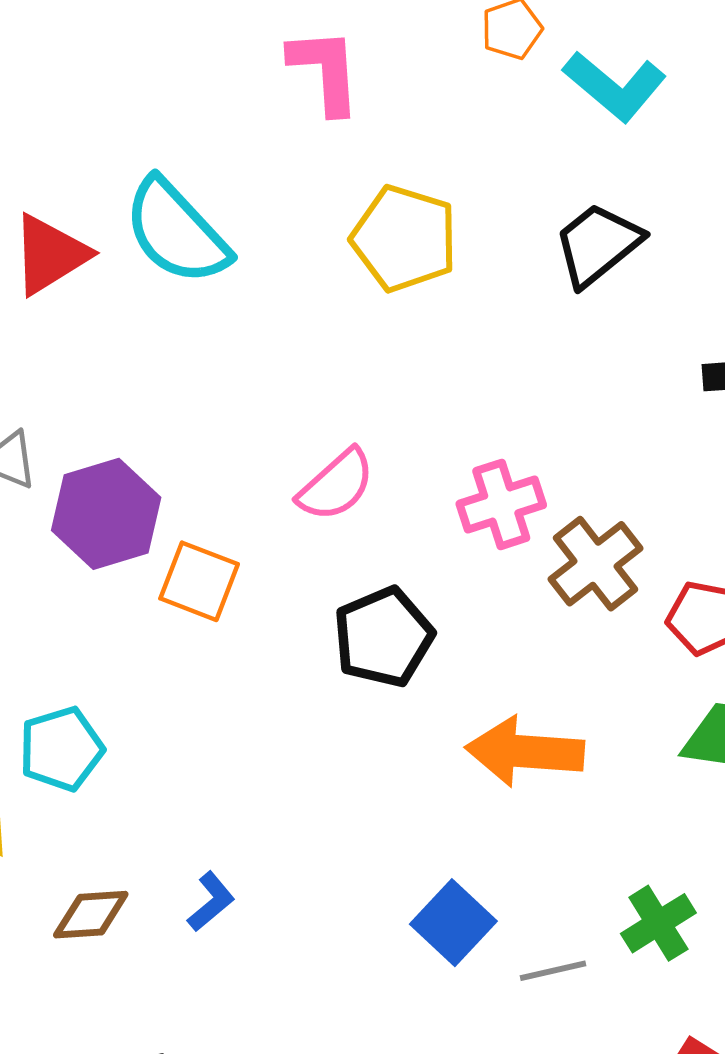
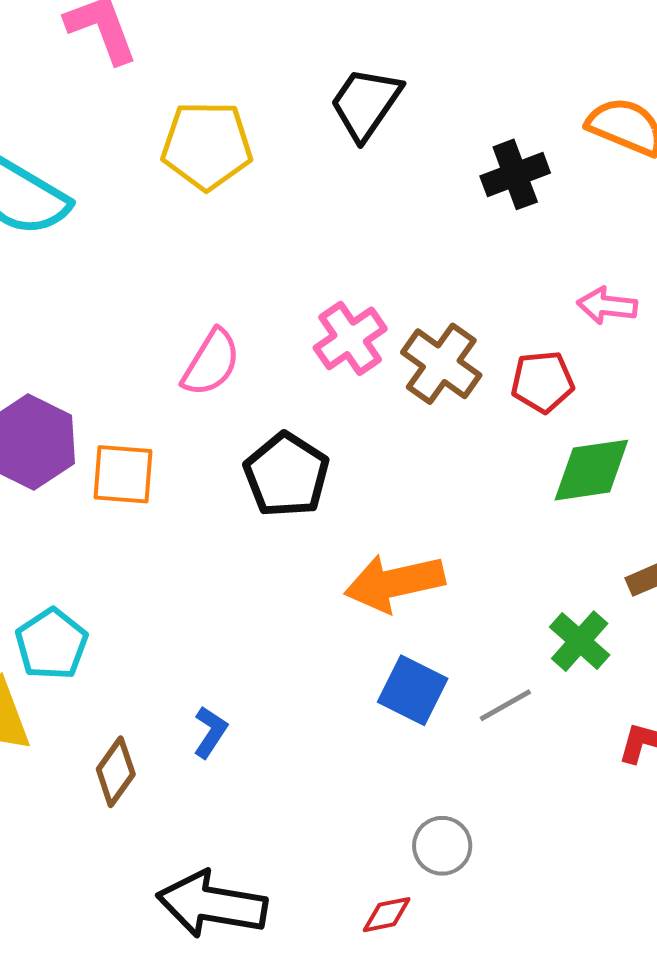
orange arrow: (525, 752) -> (394, 583), moved
brown diamond: (91, 915) -> (116, 772), turned -34

